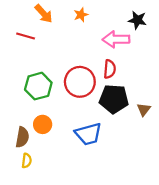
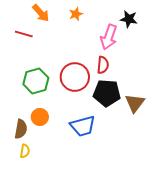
pink arrow: (116, 39) -> (109, 37), turned -70
brown triangle: (144, 110) -> (135, 103), size x1.5

